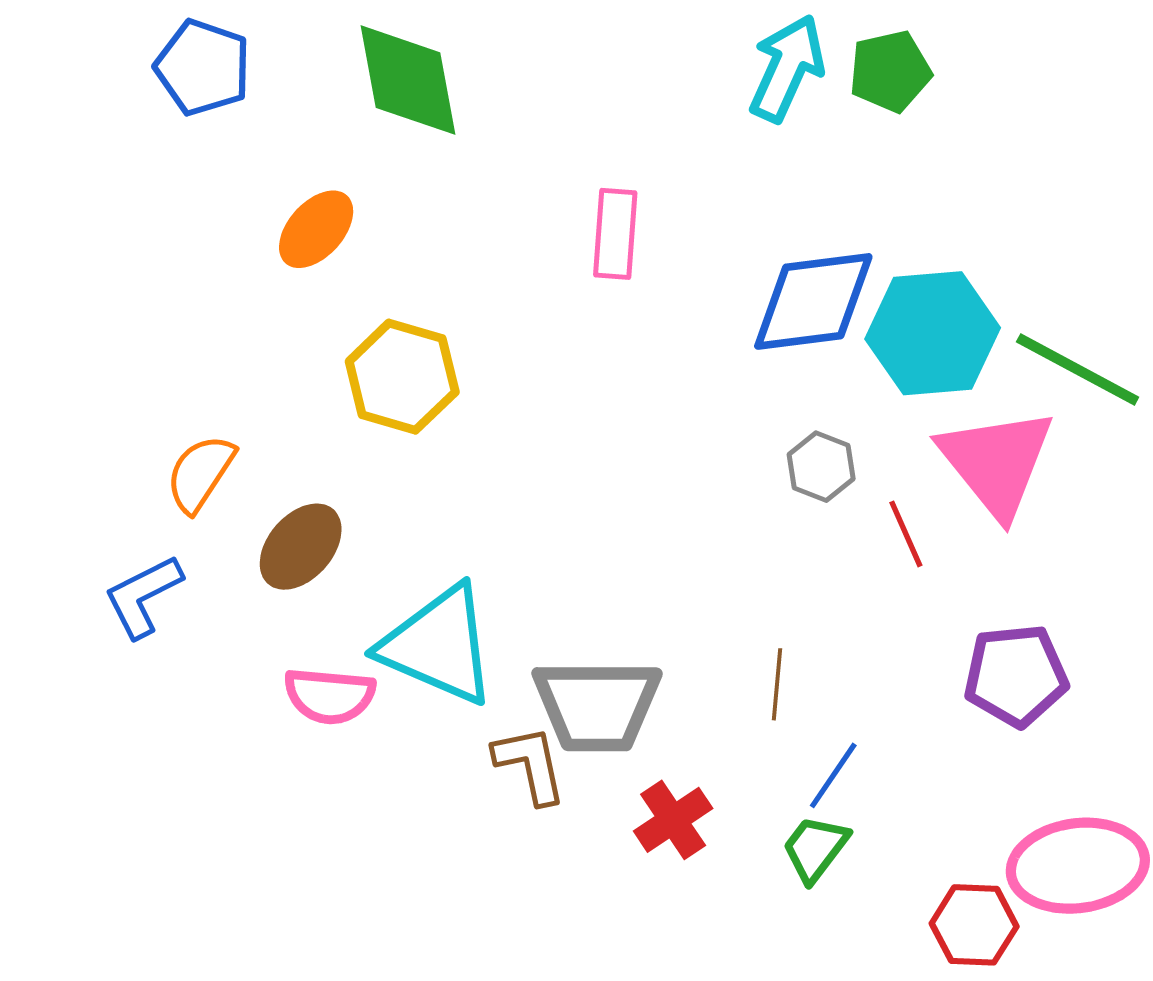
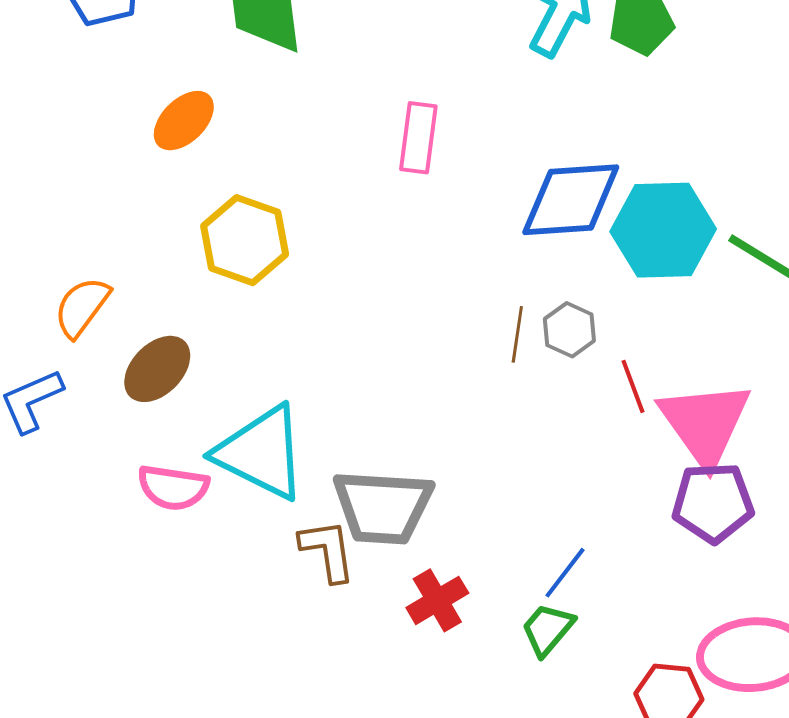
pink triangle: (996, 462) -> (705, 423), moved
brown line: (777, 684) -> (517, 334), moved

